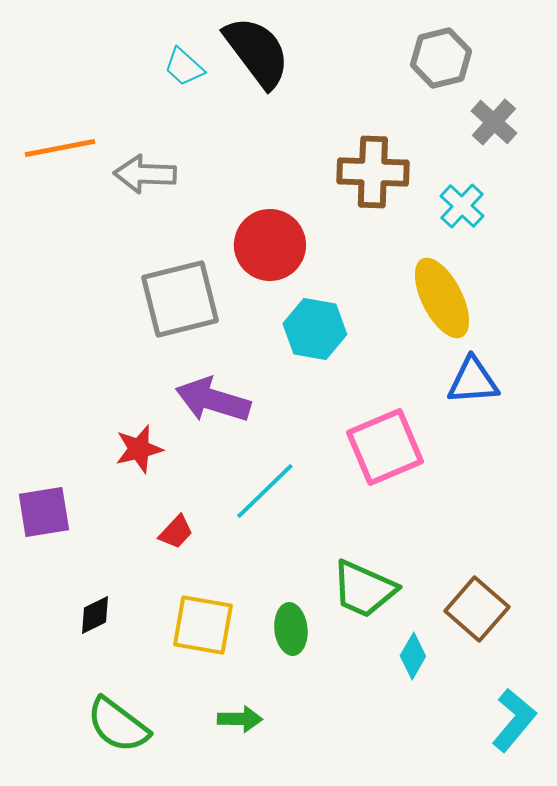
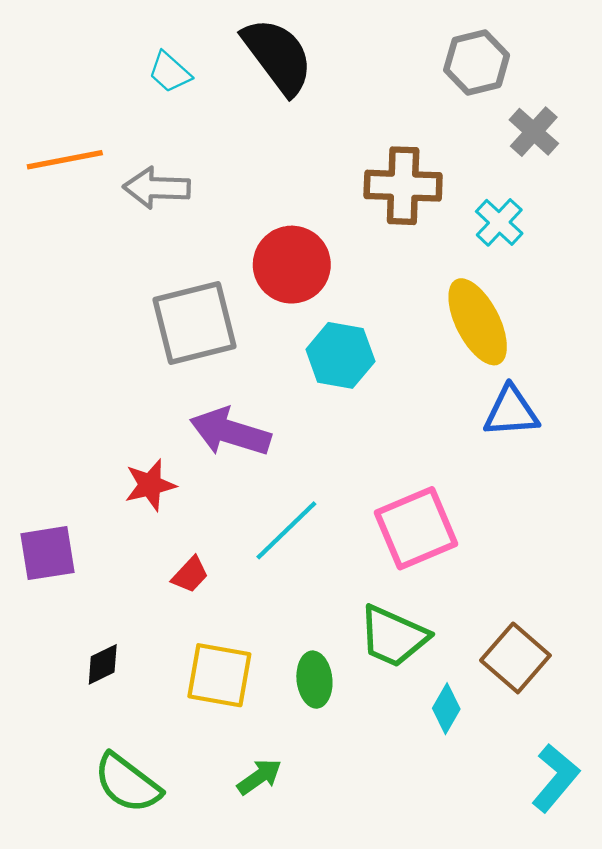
cyan trapezoid: (184, 67) -> (170, 72), moved
pink square: (385, 447) -> (416, 528), moved
green arrow: (240, 719) -> (259, 777), turned -36

